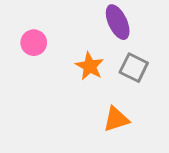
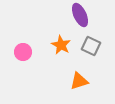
pink circle: (34, 43) -> (23, 52), moved

